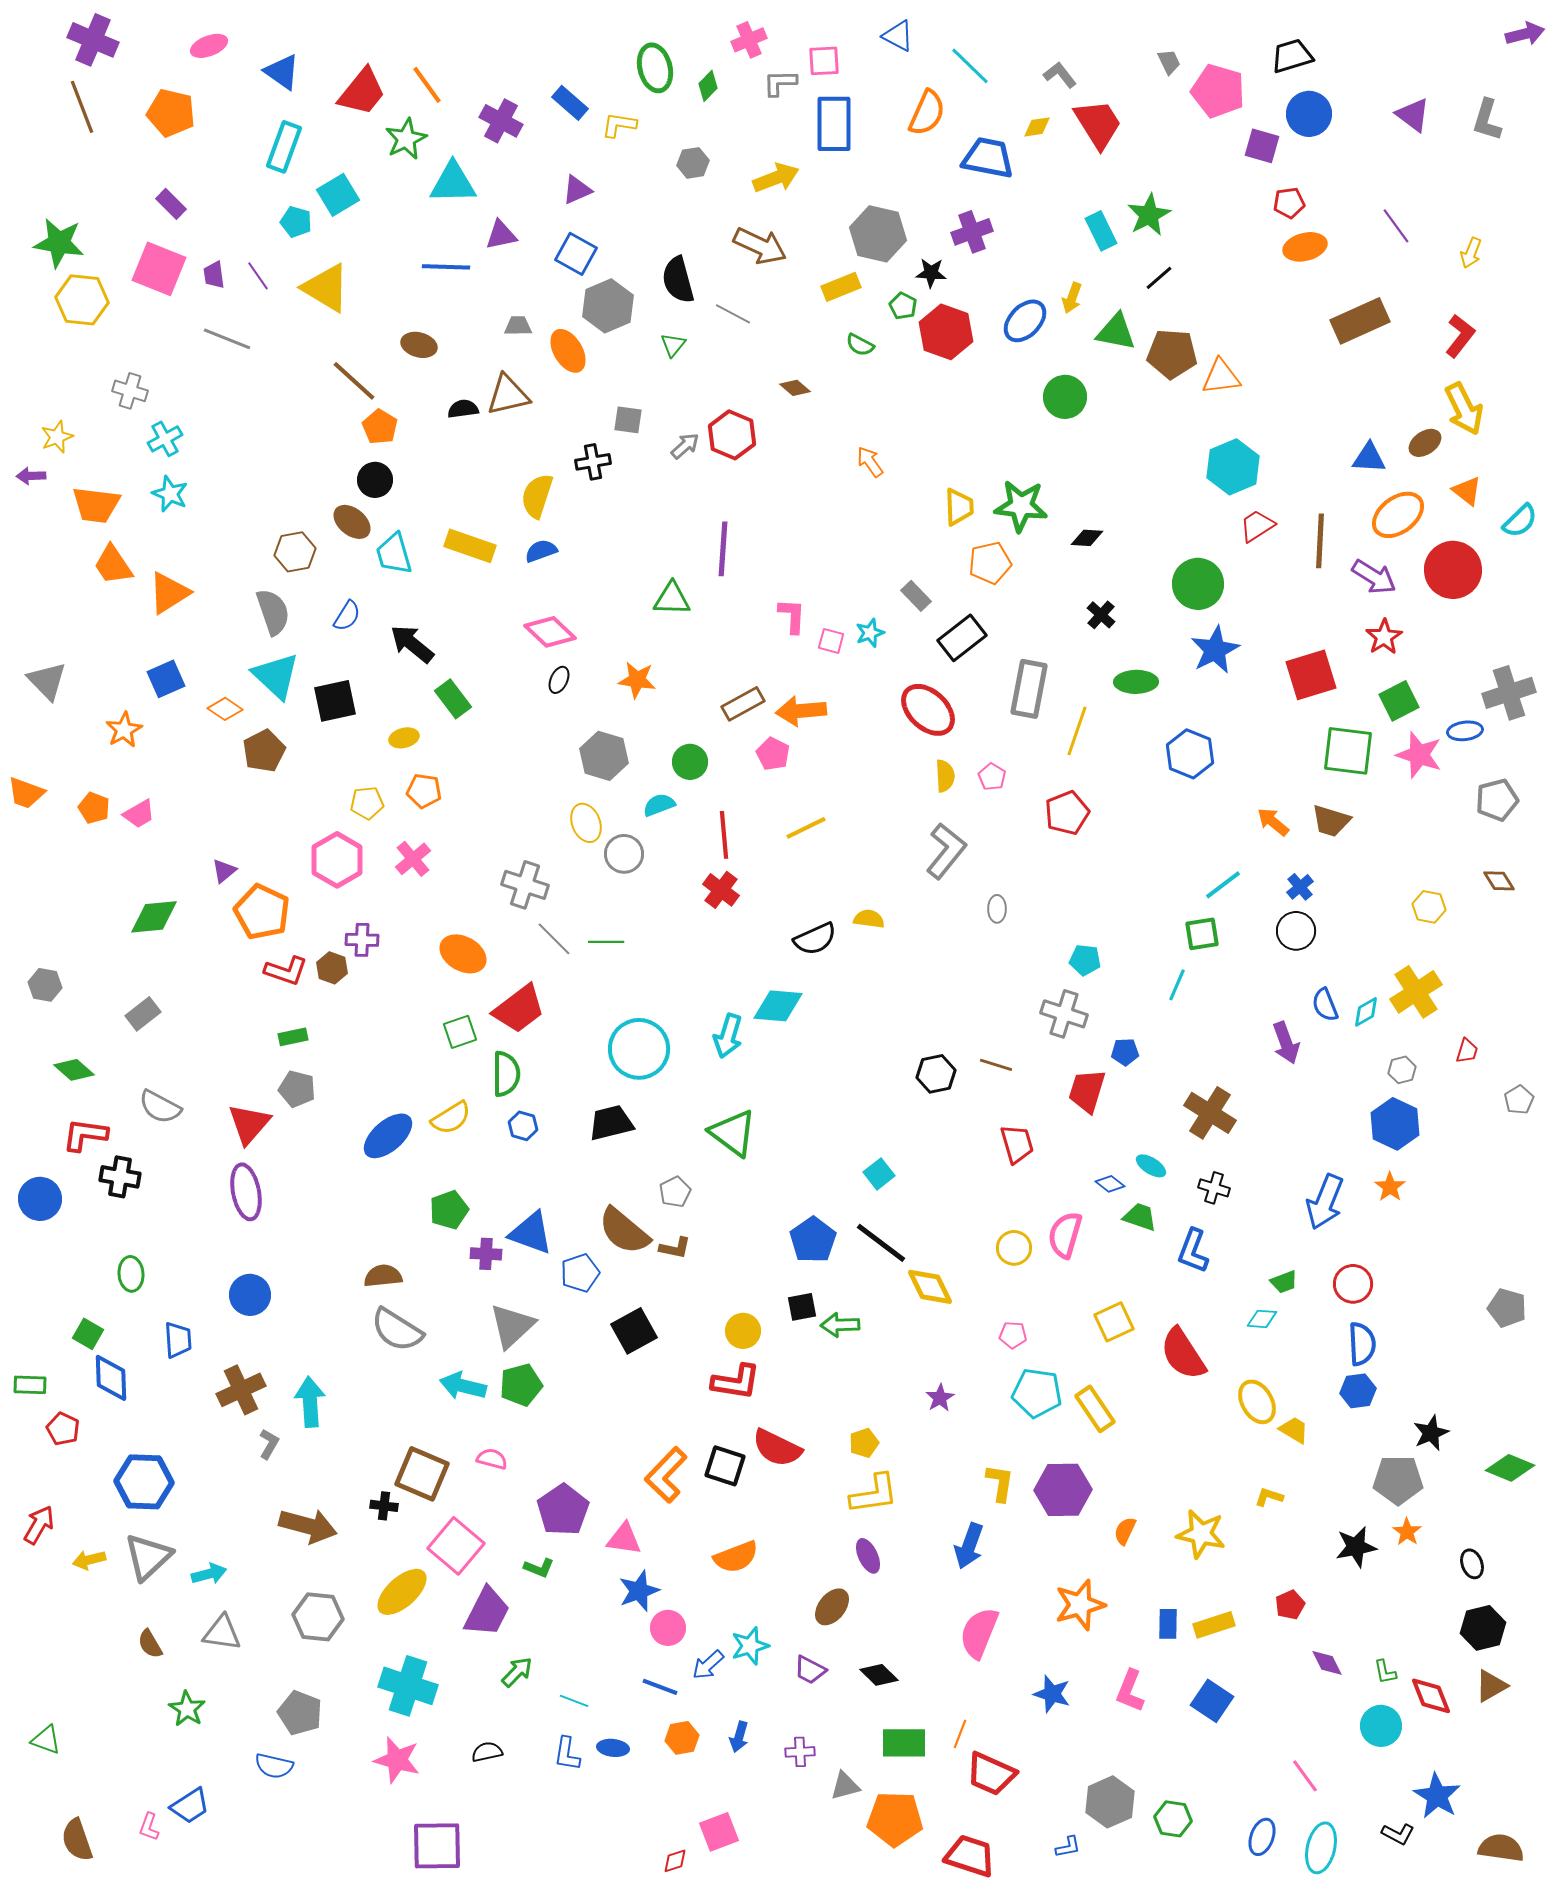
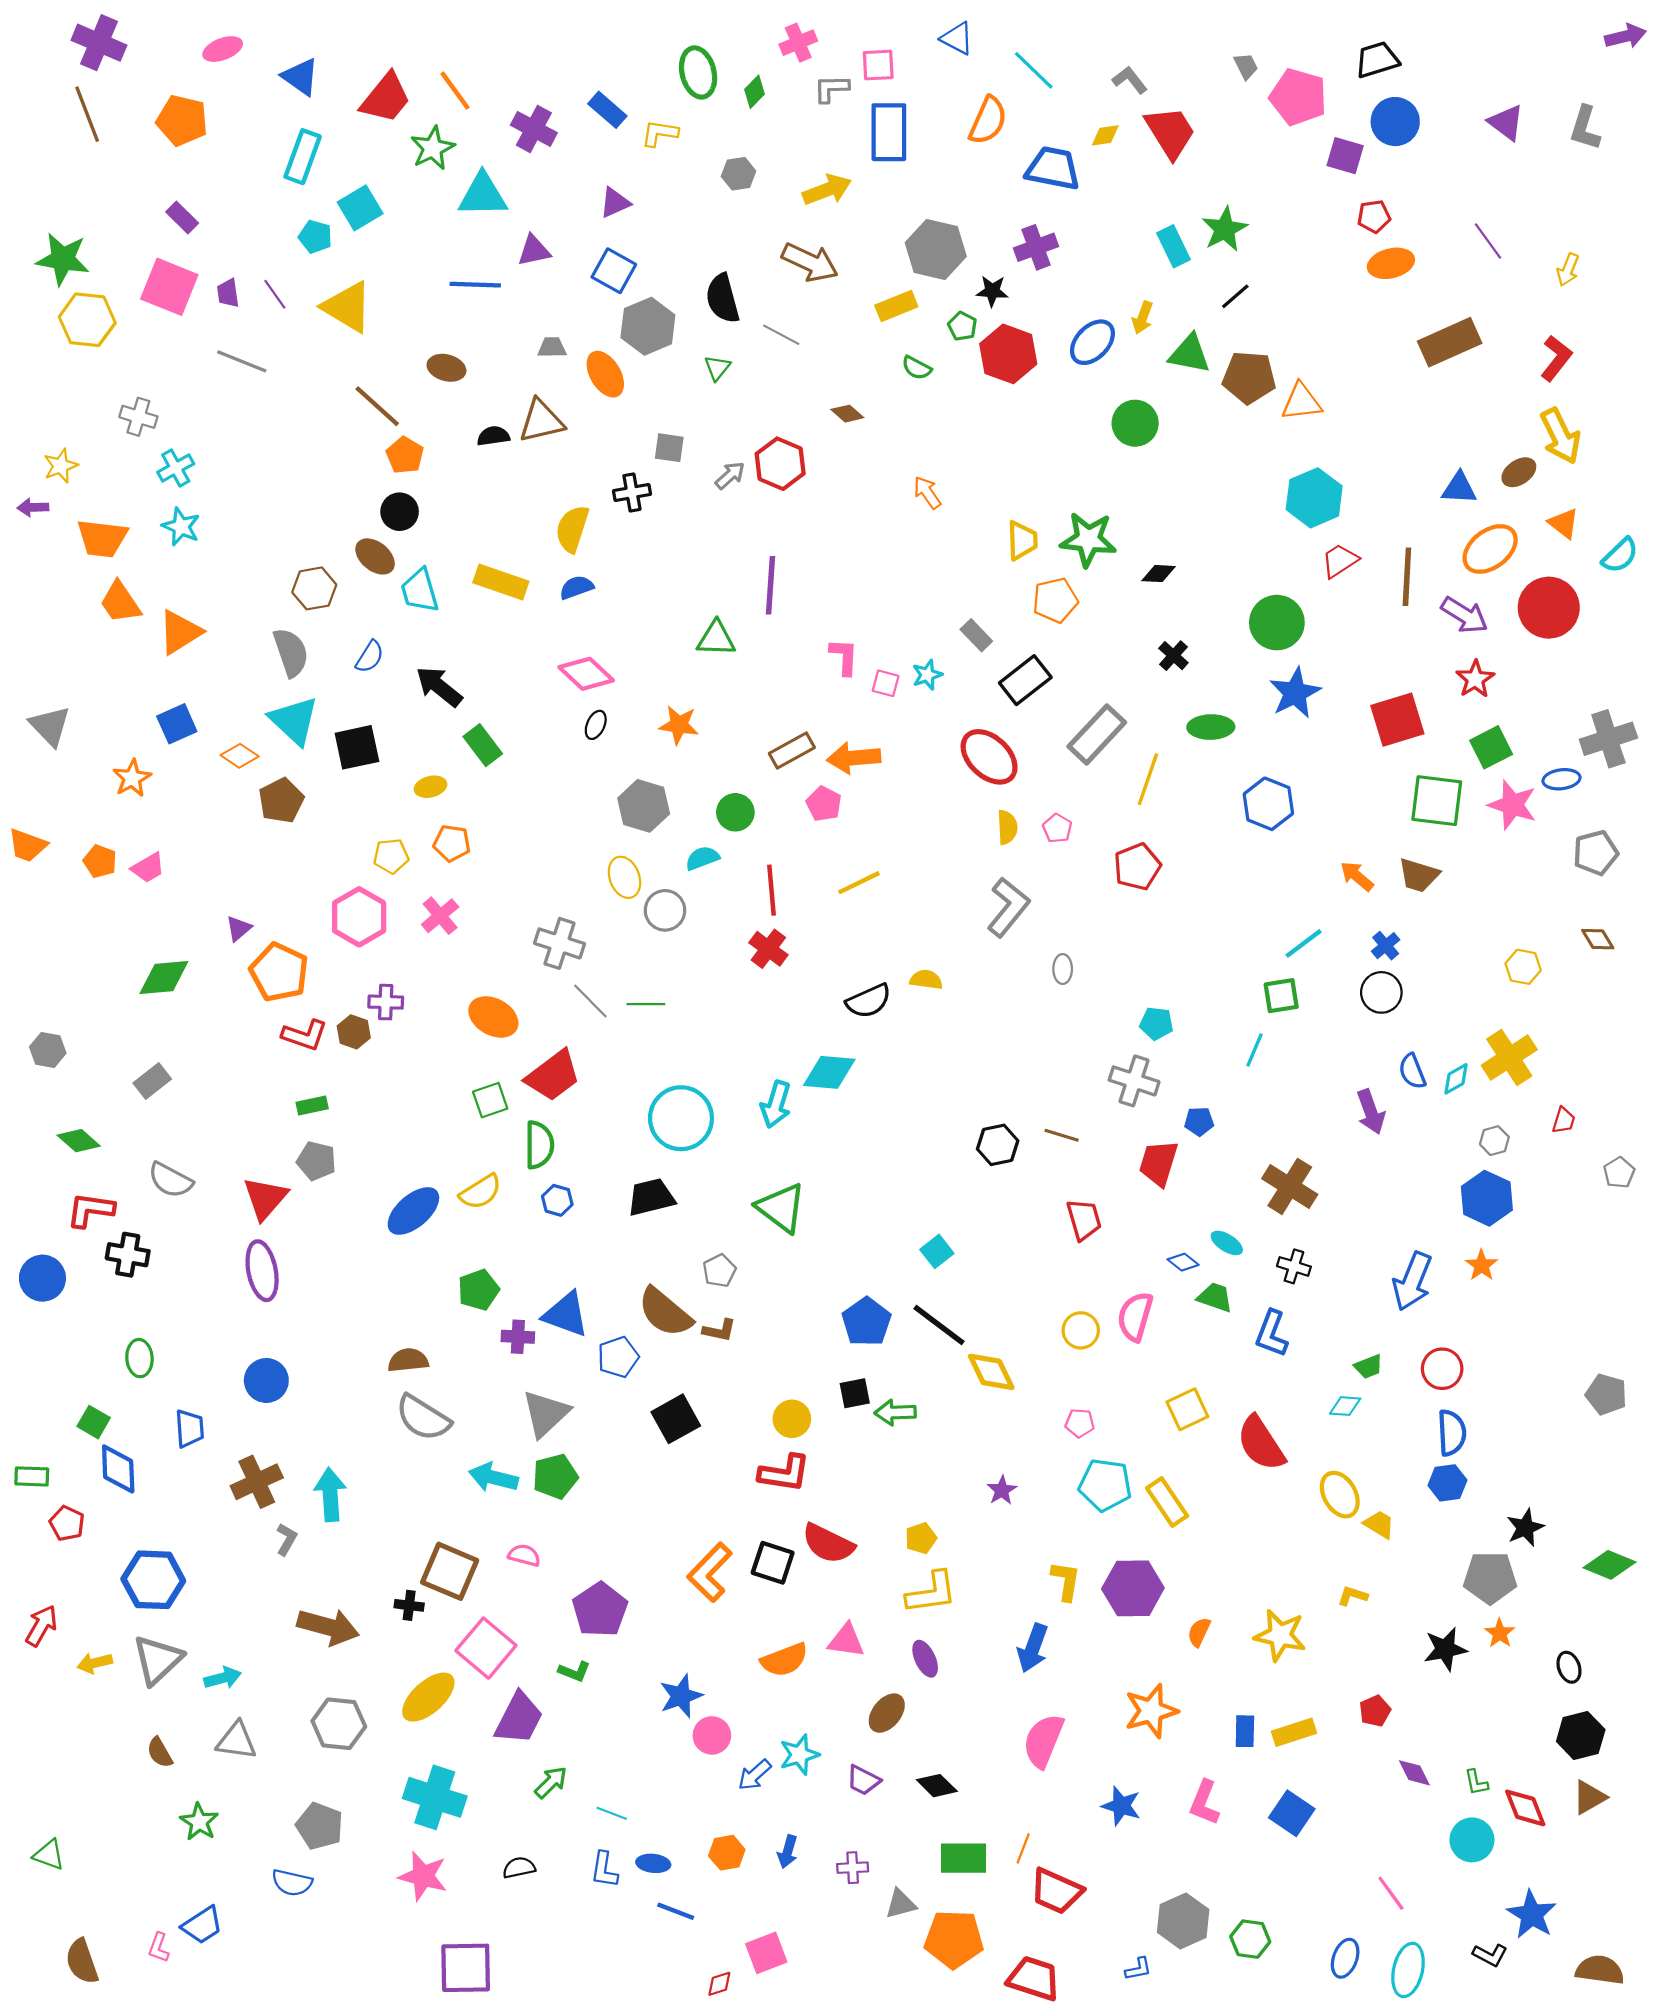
gray rectangle: (1029, 689) -> (1097, 734), turned 32
pink triangle: (624, 1539) -> (846, 1641), moved
blue line: (660, 1687) -> (676, 1911), moved

